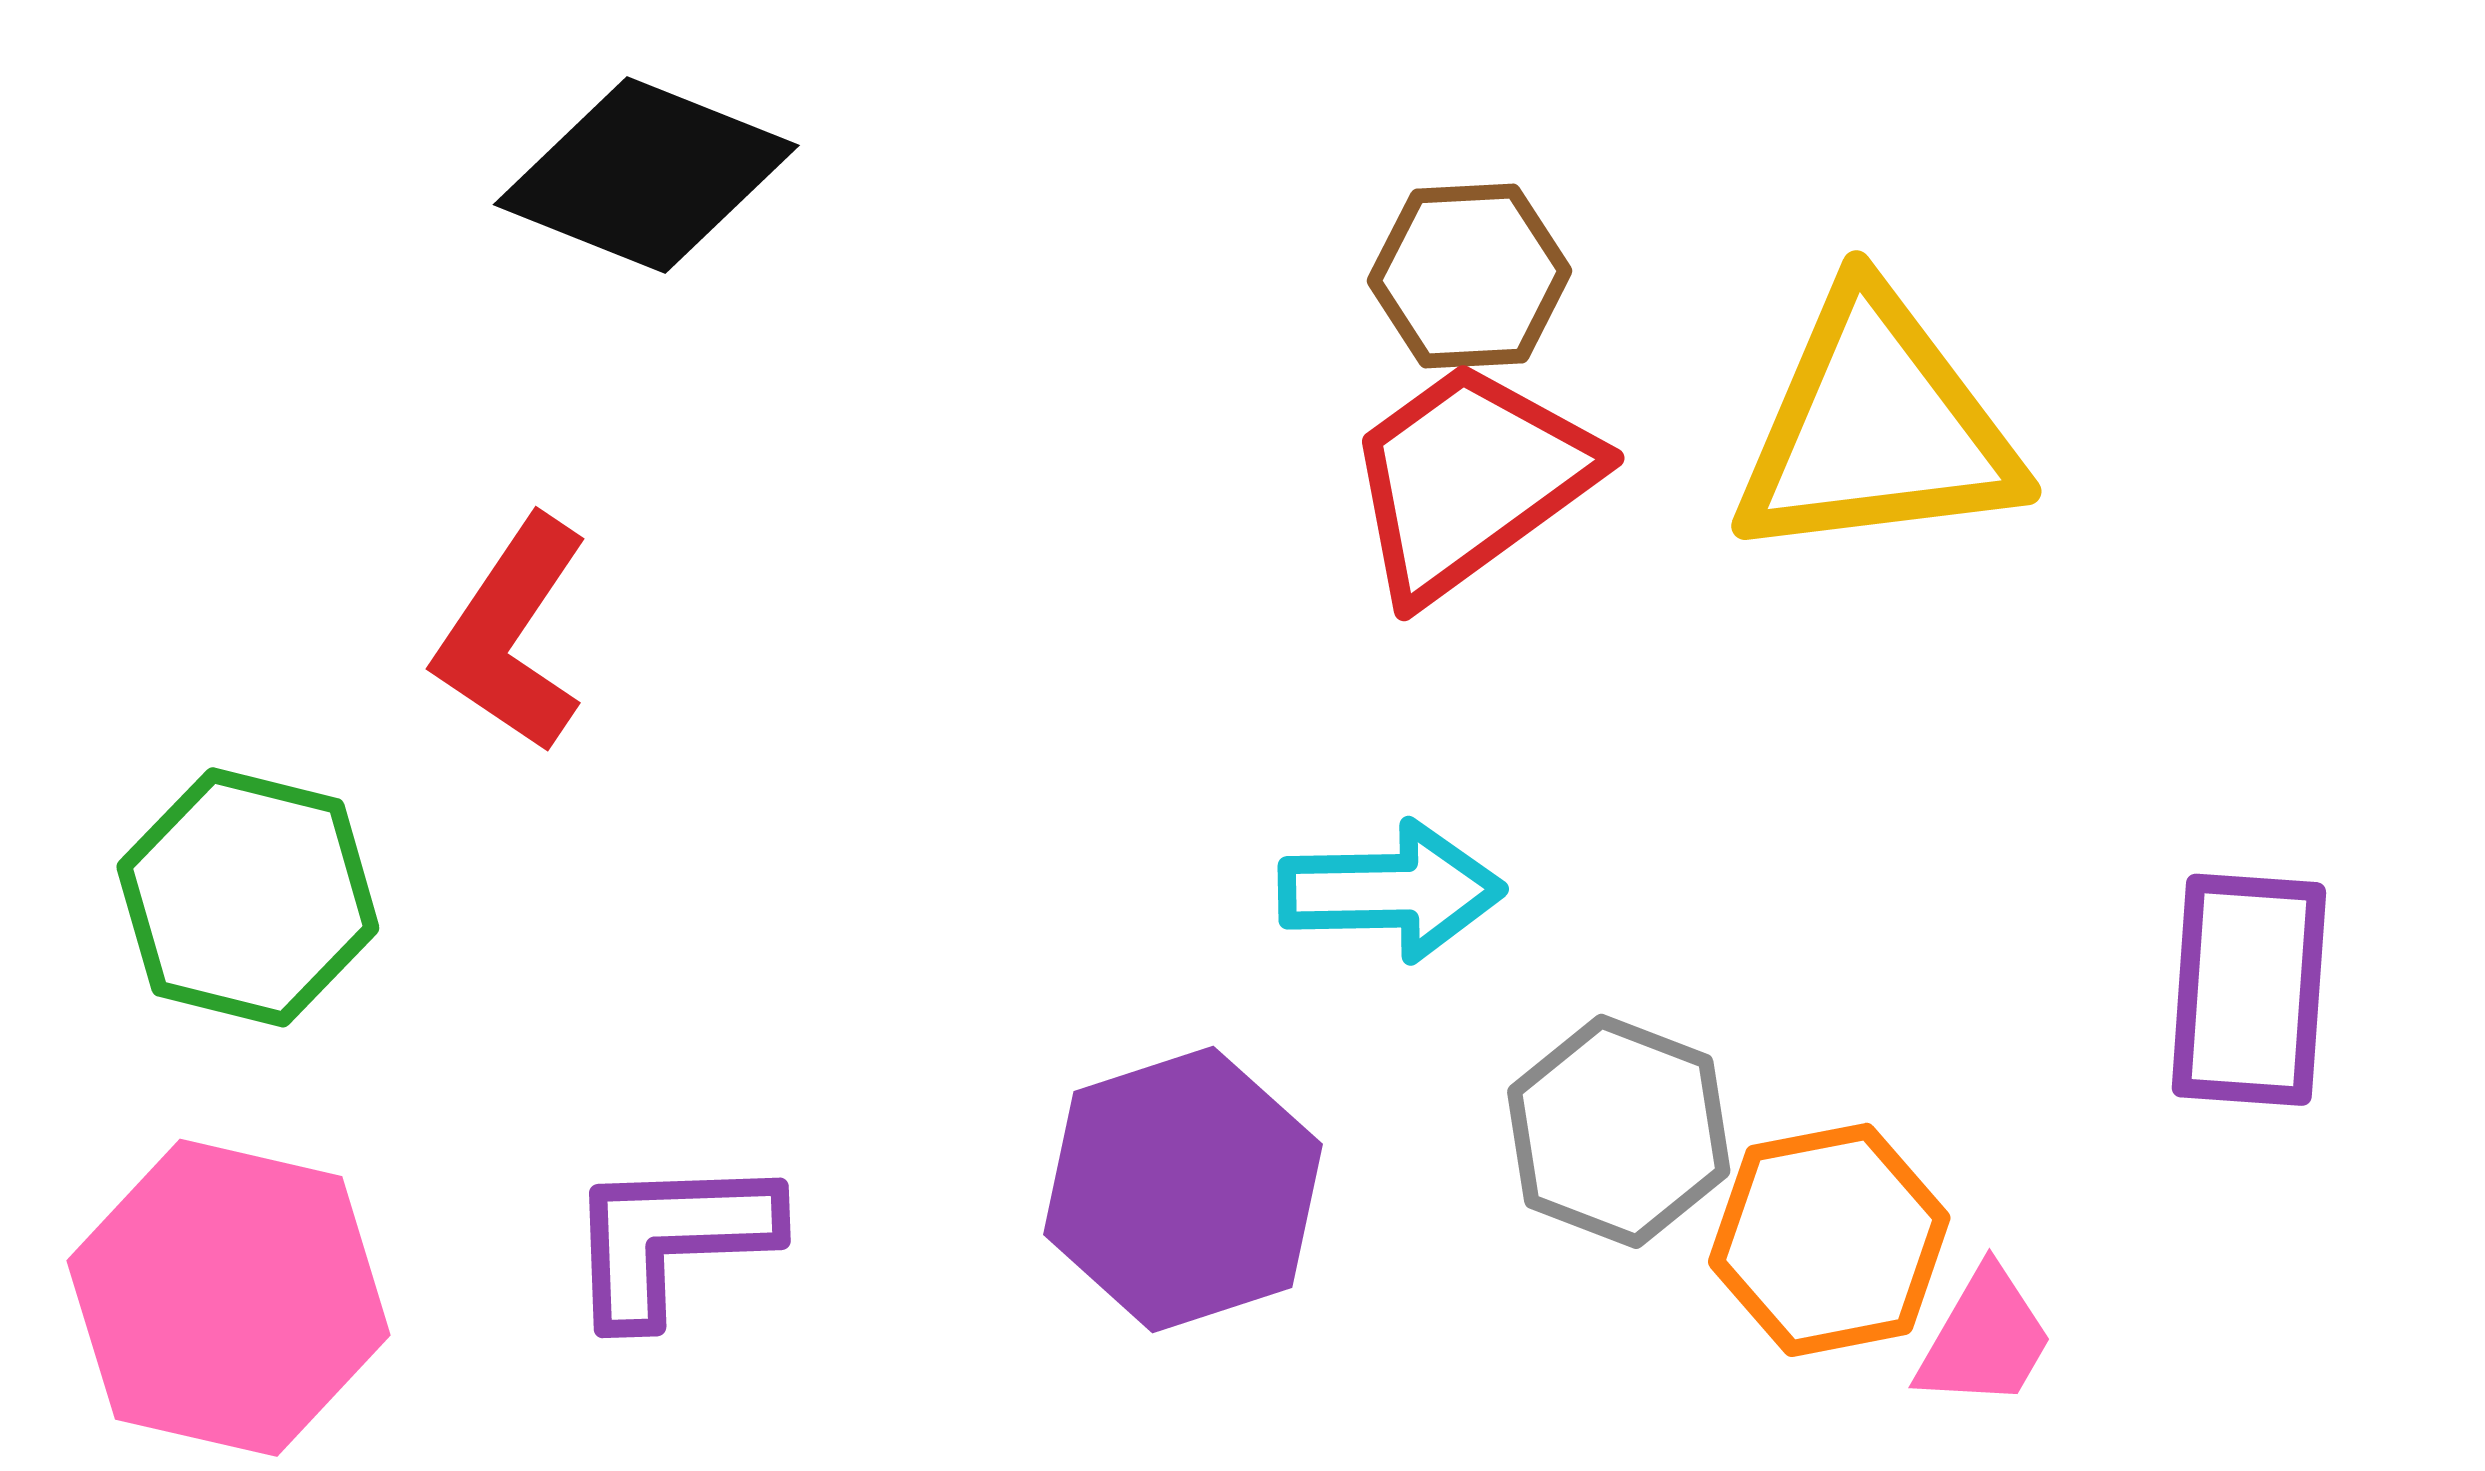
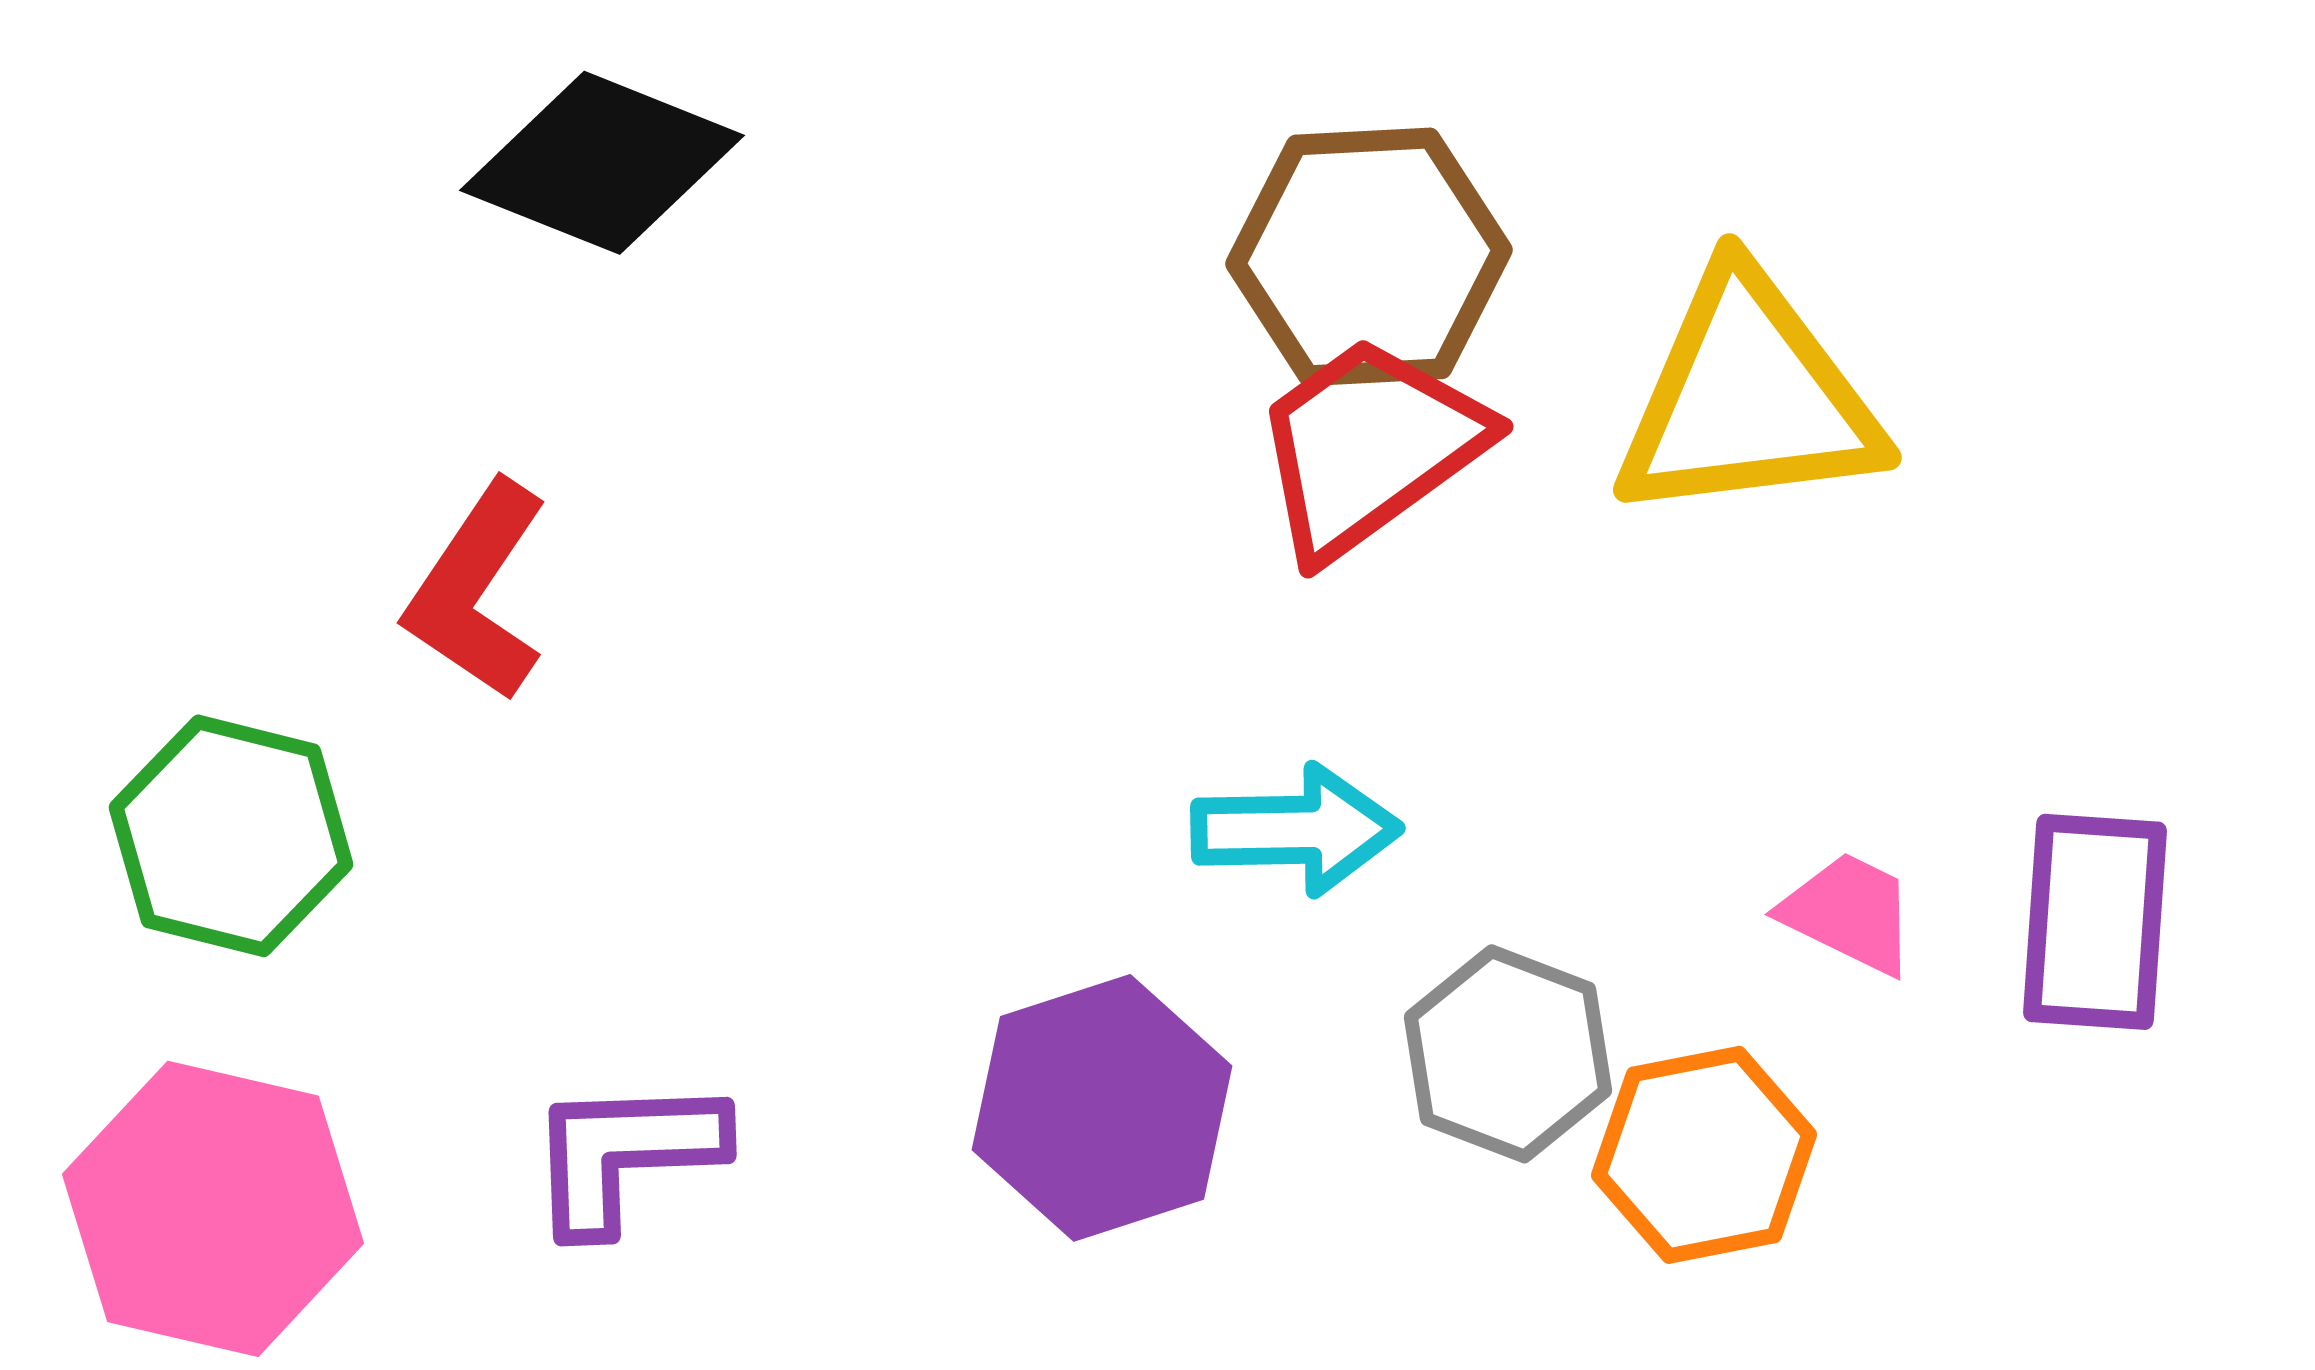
brown hexagon: (1470, 276) -> (1369, 257), size x1.5
pink trapezoid: (1985, 1339) -> (1849, 913), moved, turned -94

